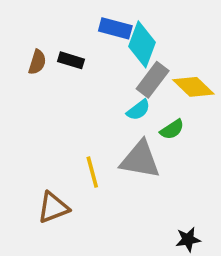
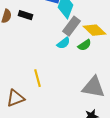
green semicircle: (172, 129) -> (84, 45), moved
gray triangle: (140, 160) -> (93, 87), moved

